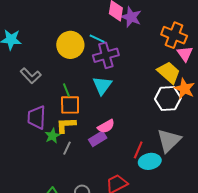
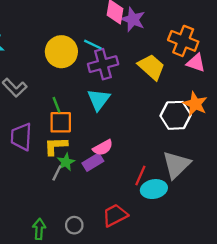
pink triangle: (185, 54) -> (196, 63), turned -36
yellow trapezoid: (169, 72) -> (151, 67), moved
green star: (52, 136) -> (66, 162), moved

